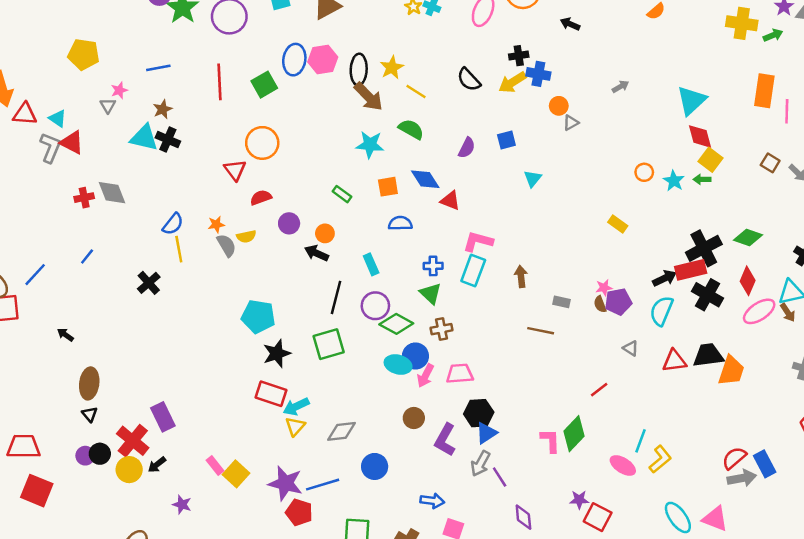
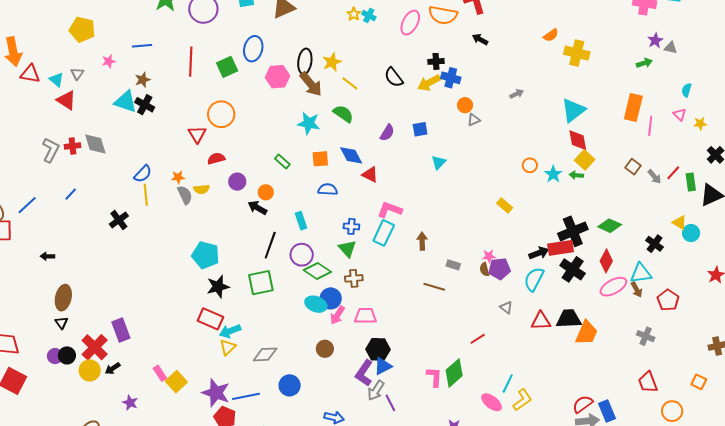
yellow cross: (742, 23) -> (577, 53), moved
pink hexagon: (323, 59) -> (278, 77), moved
gray triangle: (108, 105) -> (77, 74), moved
gray L-shape: (50, 148) -> (51, 150), moved
black arrow: (65, 335) -> (47, 256), turned -40
purple L-shape: (445, 440) -> (364, 373), moved

